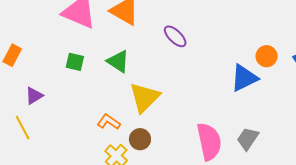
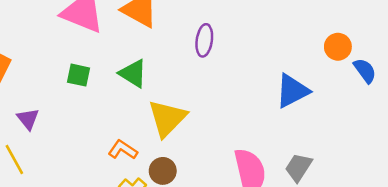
purple ellipse: (175, 36) -> (204, 40), turned 55
orange circle: (267, 56) -> (338, 47), moved
purple triangle: (34, 96) -> (28, 119), turned -36

